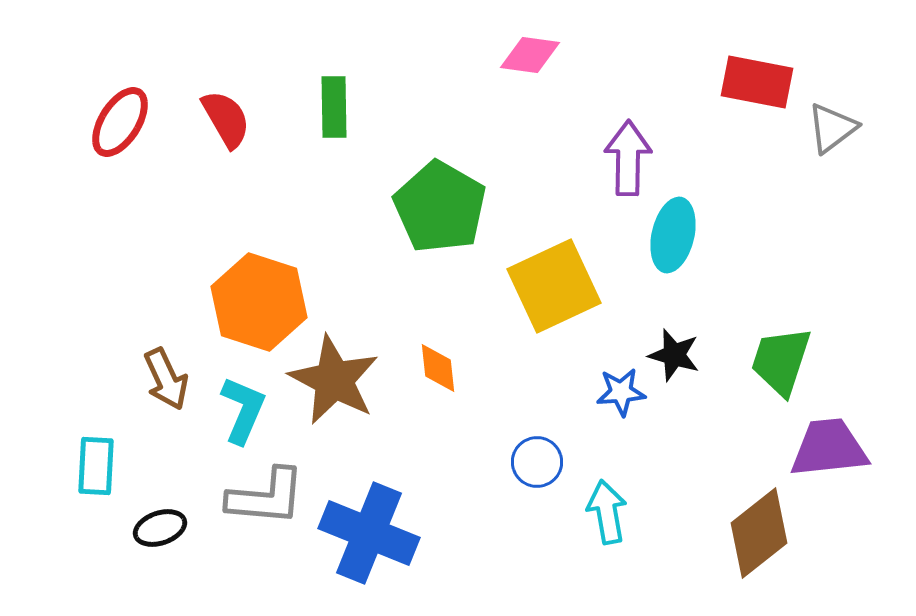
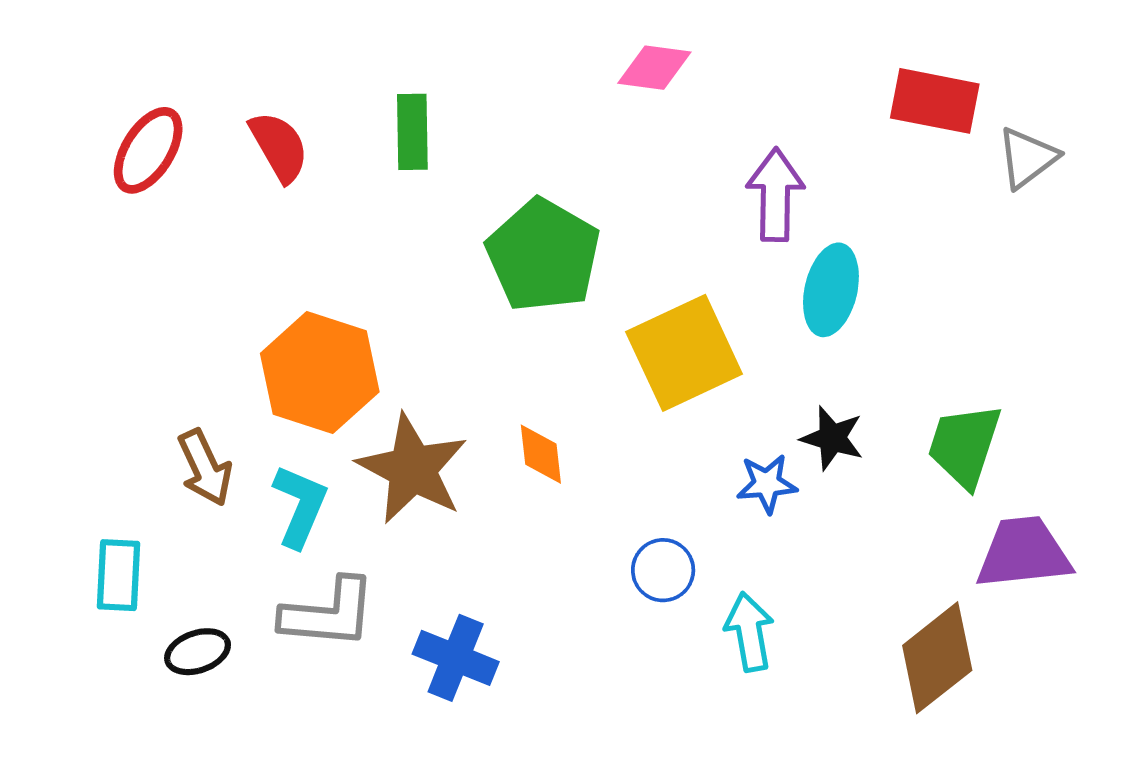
blue cross: (369, 533) -> (456, 658), size x0.7

